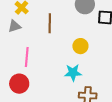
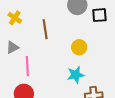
gray triangle: (15, 26) -> (12, 47), moved

